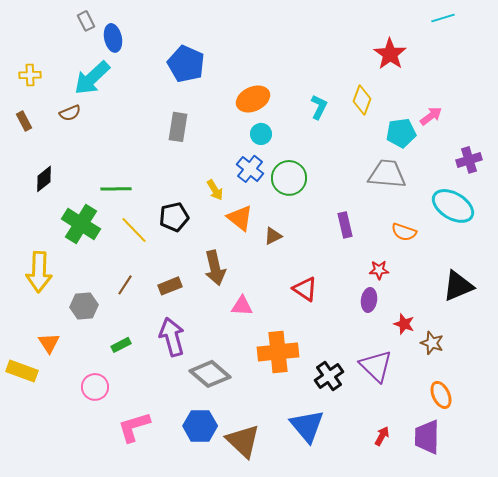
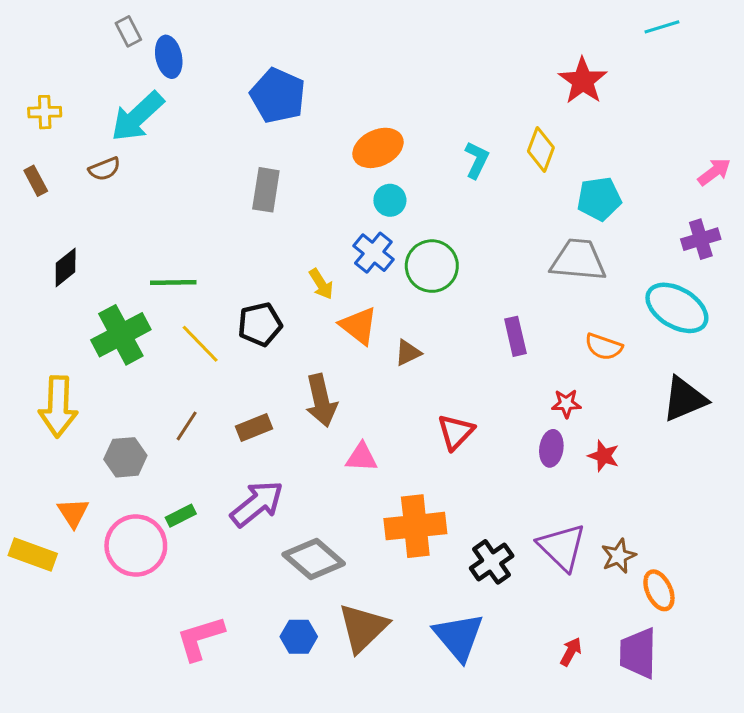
pink arrow: (431, 116) -> (714, 172), moved
green cross: (81, 224) -> (121, 335), turned 30
black triangle: (458, 286) -> (684, 399), moved
red triangle: (305, 289) -> (456, 432), turned 40
red star: (404, 324) -> (604, 456), moved
purple arrow: (172, 337) -> (257, 504), turned 66
brown star: (432, 343) -> (619, 556), moved, turned 30
pink circle: (95, 387) -> (136, 546), moved, size x1.5
blue hexagon: (200, 426) -> (299, 637), size x0.7
brown triangle: (243, 441) -> (363, 628), moved, turned 33

